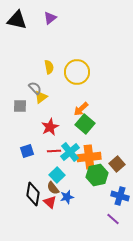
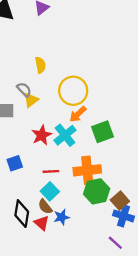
yellow circle: (77, 72) -> (73, 91), moved
green square: (85, 124) -> (102, 132), moved, turned 30
red line: (54, 151) -> (51, 171), moved
cyan cross: (70, 152) -> (65, 135), moved
brown square: (117, 164) -> (120, 201), moved

